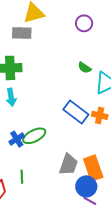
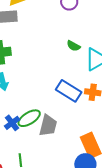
gray trapezoid: (68, 164) -> (48, 126), moved

